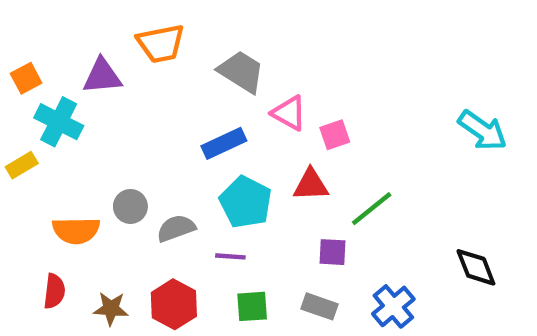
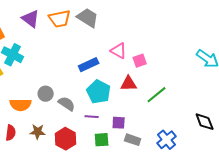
gray trapezoid: (241, 72) -> (88, 18), moved
purple triangle: (102, 76) -> (31, 19), moved, turned 42
gray semicircle: (176, 228) -> (67, 104), turned 54
purple square: (333, 252) -> (119, 123), moved
brown star: (111, 309) -> (38, 132), moved

